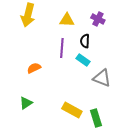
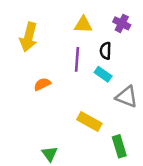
yellow arrow: (28, 15) -> (29, 37), moved
green triangle: (26, 103) -> (50, 154), moved, turned -32
yellow rectangle: (72, 110) -> (89, 122), moved

